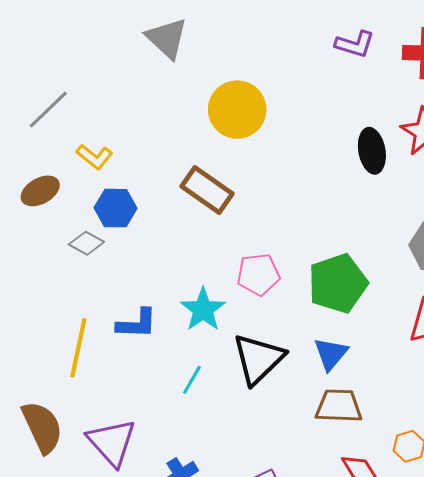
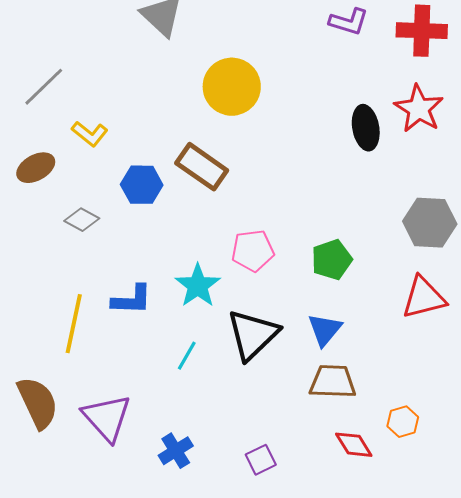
blue hexagon: (116, 208) -> (142, 185), moved
green pentagon: (338, 283) -> (332, 260), size x0.7

